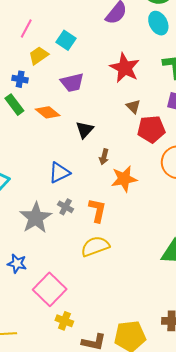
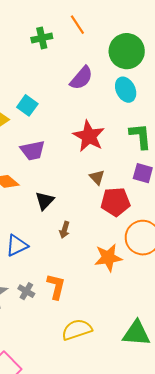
orange star: (124, 179) -> (108, 258), moved
gray cross: (66, 207) -> (26, 291), moved
yellow semicircle: (95, 246) -> (77, 330), moved

